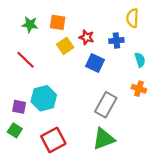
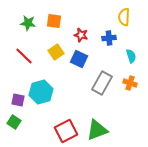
yellow square: (65, 46) -> (56, 52), moved
blue square: (95, 63) -> (79, 59), moved
gray rectangle: (106, 105) -> (102, 83), moved
red square: (53, 140) -> (66, 131), moved

